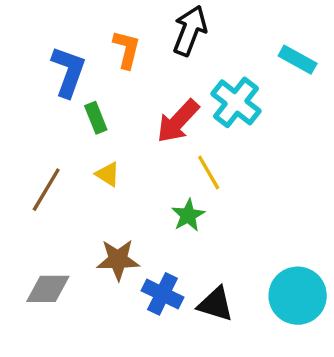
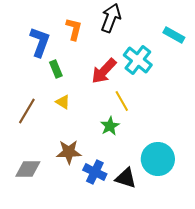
cyan circle: (298, 296) -> (158, 159), moved

